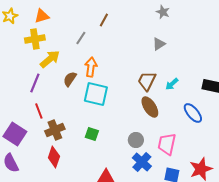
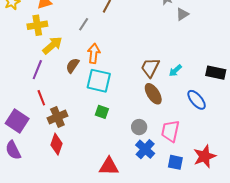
gray triangle: (159, 44) -> (182, 14), moved
green square: (92, 134) -> (102, 112), moved

